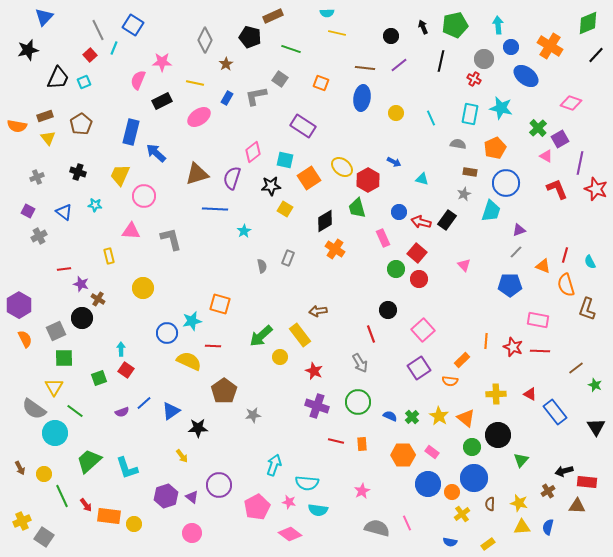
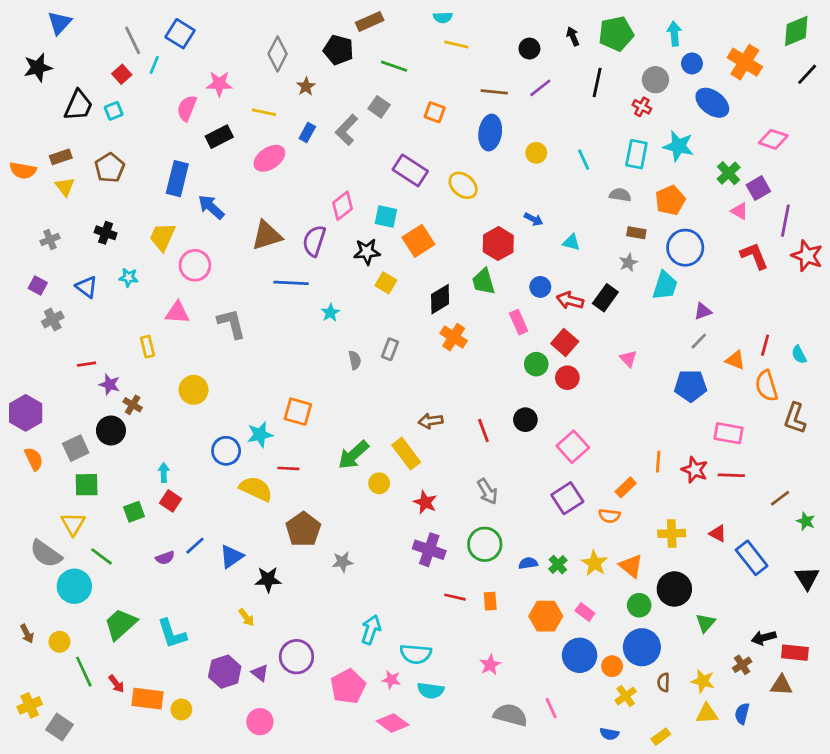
gray L-shape: (256, 96) -> (347, 130), turned -35
yellow ellipse: (342, 167) -> (463, 185), moved
red line: (371, 334) -> (483, 430), moved
blue semicircle: (390, 416) -> (528, 563), turned -32

